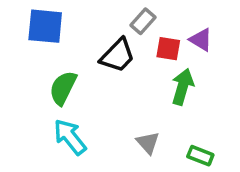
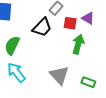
gray triangle: (148, 143) -> (59, 75), size x1.5

